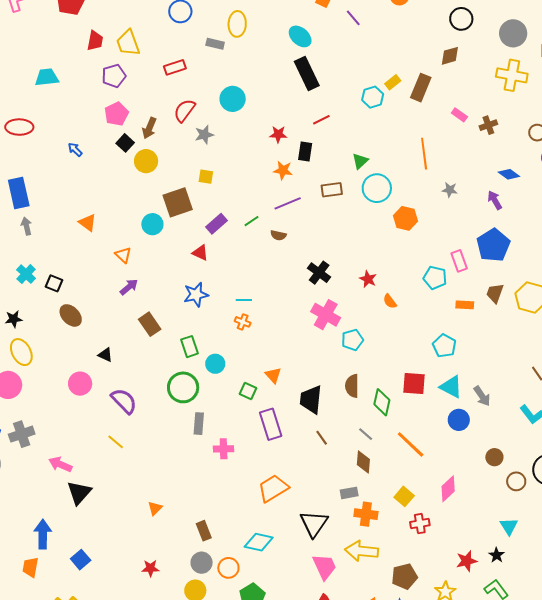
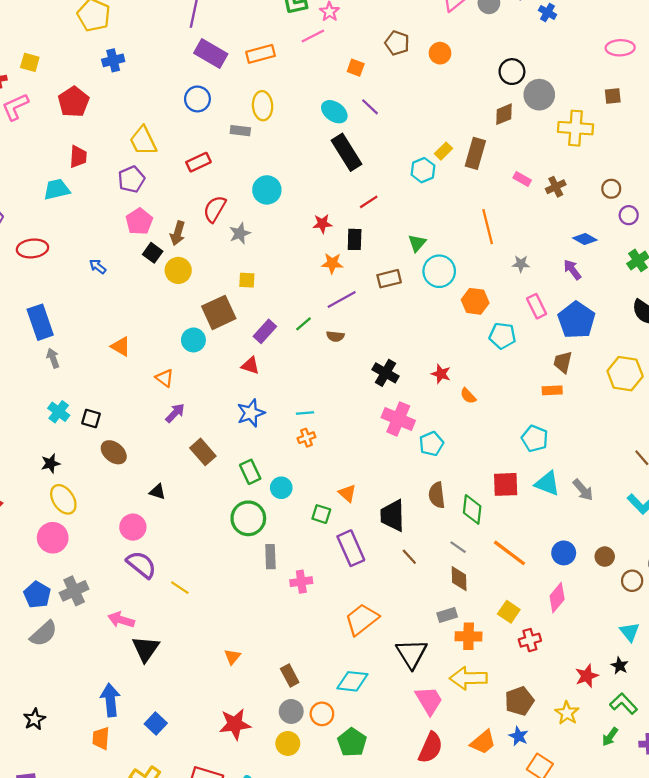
purple line: (353, 18) -> (370, 107), moved
gray circle: (513, 33) -> (539, 95), moved
red trapezoid: (95, 41) -> (78, 157), moved
pink rectangle: (459, 261) -> (537, 306), moved
cyan pentagon: (435, 278) -> (502, 336), moved
brown trapezoid: (495, 293) -> (563, 362), moved
orange cross: (243, 322) -> (306, 438), turned -35
purple semicircle: (124, 401) -> (141, 565), moved
blue circle: (459, 420) -> (564, 553), moved
red star: (150, 568) -> (235, 724), size x1.6

